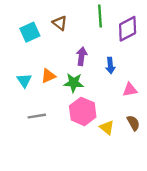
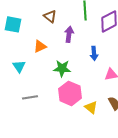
cyan square: (30, 32) -> (13, 24), moved, turned 36
purple arrow: (82, 56) -> (69, 34), moved
orange triangle: (48, 76) -> (40, 46), moved

